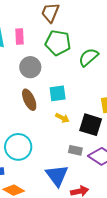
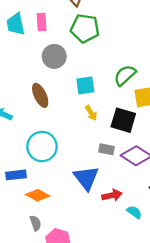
green semicircle: (88, 57) -> (125, 75), moved
brown ellipse: (29, 100) -> (40, 95), moved
yellow arrow: (62, 118) -> (91, 113), turned 32

